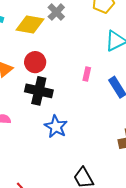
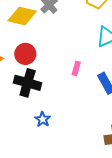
blue star: (56, 127) -> (43, 119), size x0.7

